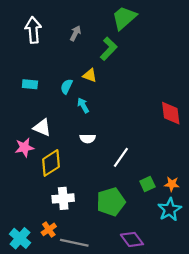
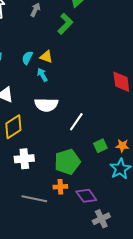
yellow triangle: (90, 75) -> (46, 57), moved
white semicircle: (88, 139) -> (46, 105), size x1.6
orange cross: (49, 229) -> (60, 187), moved, turned 32

